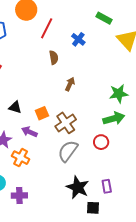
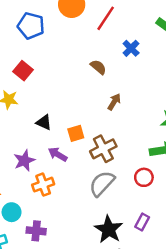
red line: (47, 28) -> (106, 18), moved
brown semicircle: (54, 58) -> (98, 67), turned -48
orange cross: (21, 158) -> (43, 185), turned 36
purple rectangle: (107, 186) -> (142, 222), moved, turned 32

